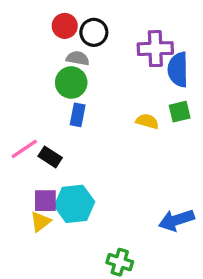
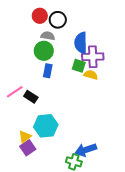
purple cross: (155, 49) -> (93, 57), moved
blue semicircle: (178, 70) -> (81, 43), moved
green square: (180, 112) -> (79, 66), moved, turned 32
purple square: (45, 201) -> (28, 148), moved, turned -35
blue arrow: (176, 220) -> (86, 150), moved

